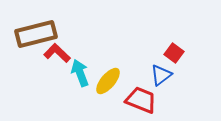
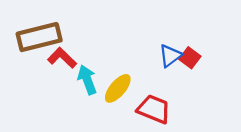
blue triangle: (161, 75) -> (170, 56), moved

